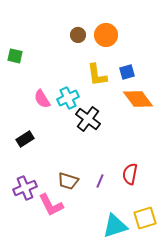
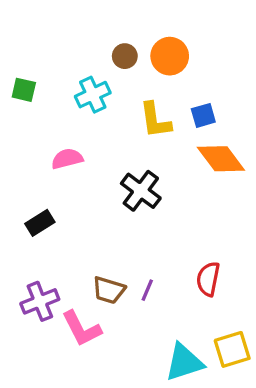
cyan cross: (68, 98) -> (93, 95), moved
pink semicircle: (42, 99) -> (67, 159), turned 108
purple line: (100, 181) -> (147, 290), moved

